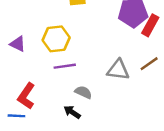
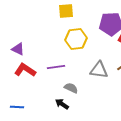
yellow hexagon: (56, 39) -> (76, 39), moved
red L-shape: (26, 96) -> (25, 70), moved, turned 90

